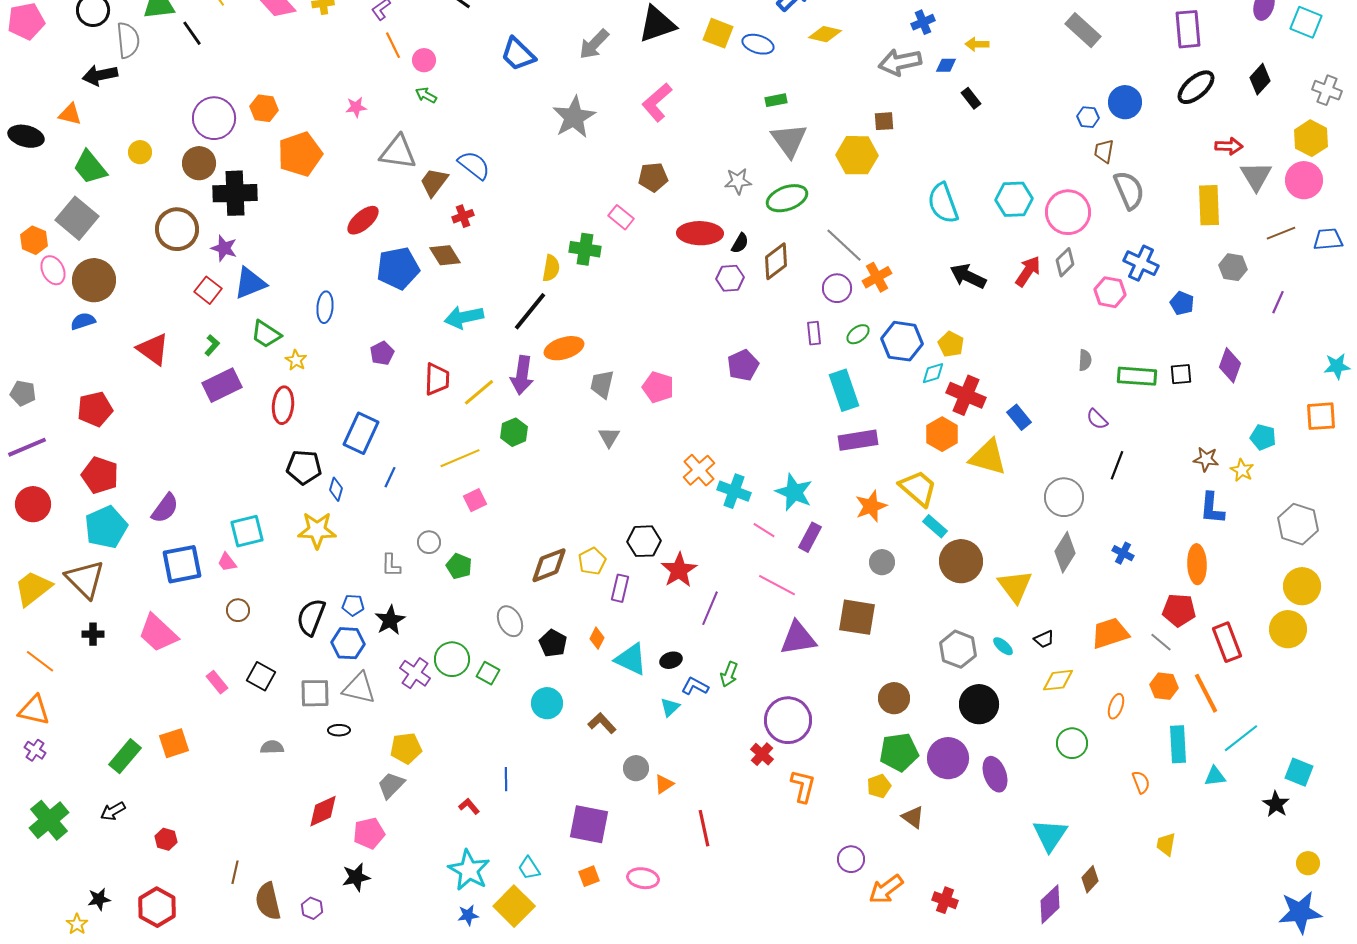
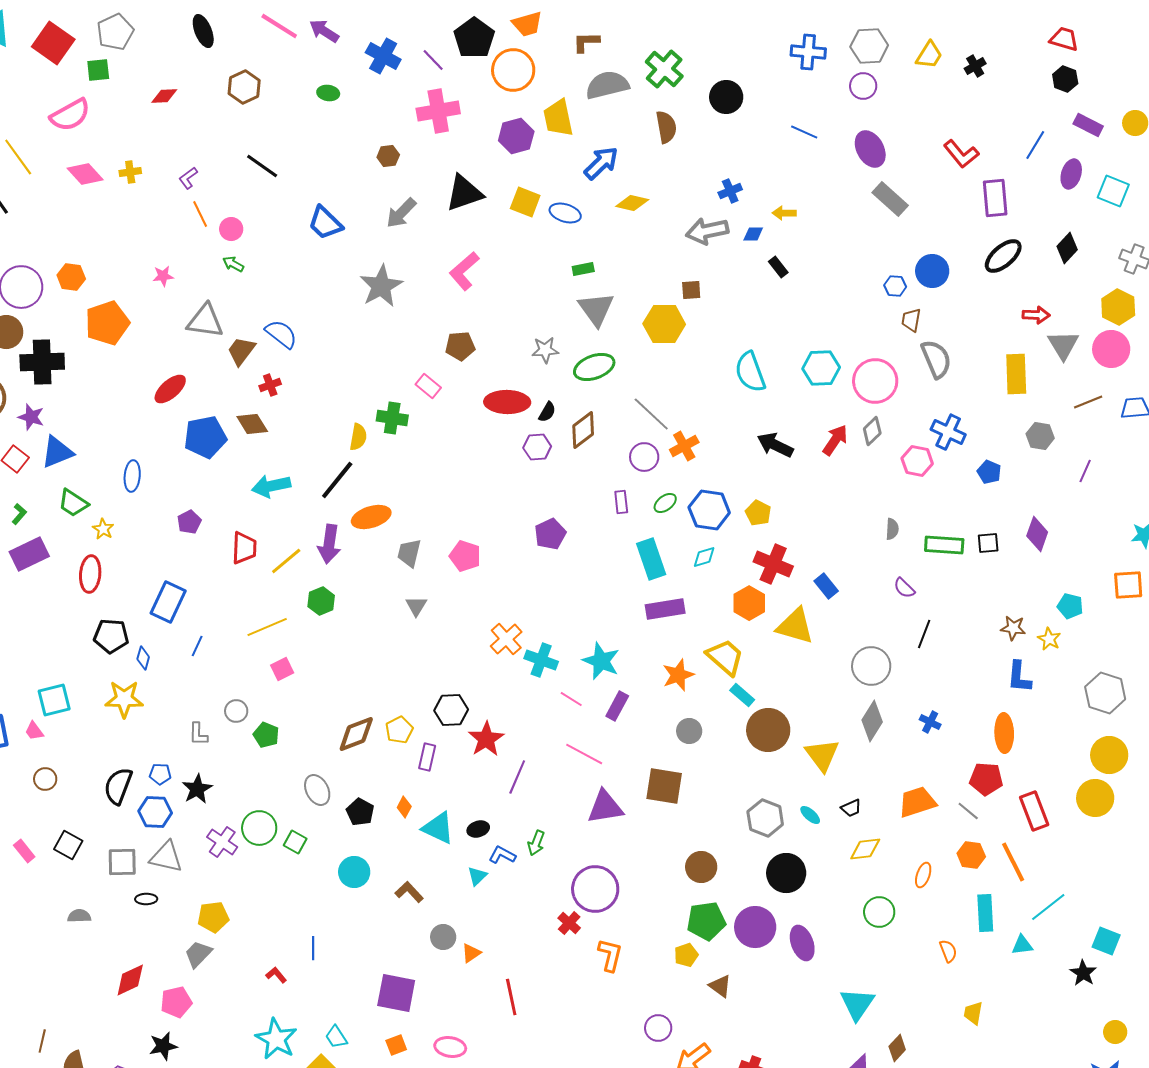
cyan diamond: (933, 373) -> (704, 557), moved

